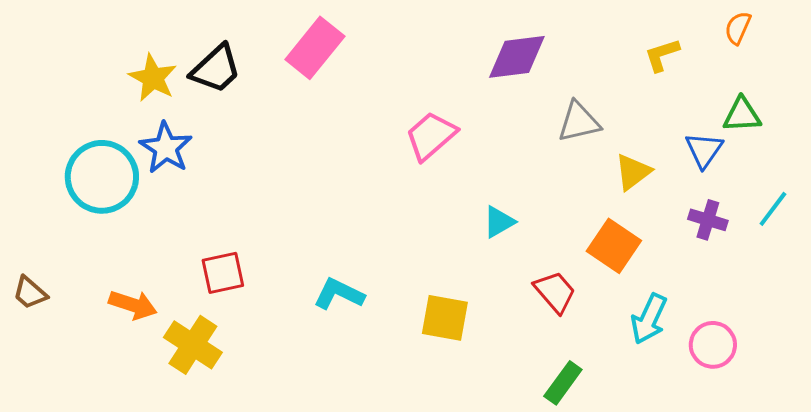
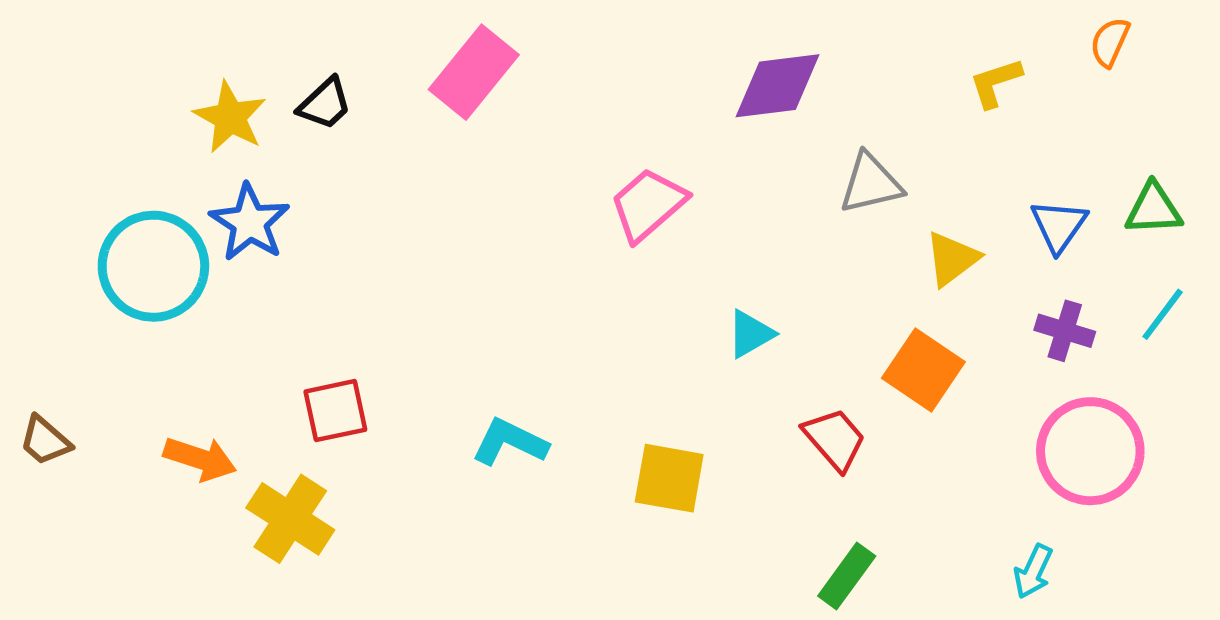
black trapezoid: (216, 69) -> (325, 104), size x0.7
green triangle: (742, 115) -> (1153, 209), moved
cyan arrow: (649, 319) -> (1033, 571), moved, size x0.7
pink circle: (713, 345) -> (1090, 451), moved, size x1.5

